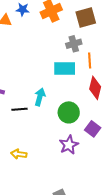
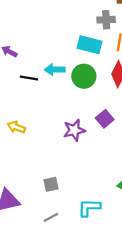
cyan arrow: (40, 97) -> (55, 70), turned -120
green circle: (69, 112) -> (84, 76), moved

